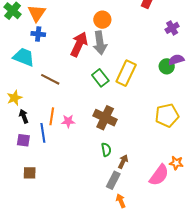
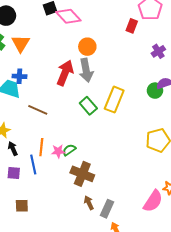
blue cross: (38, 34) -> (19, 76), moved
brown cross: (105, 118) -> (82, 174), moved
green semicircle: (106, 150) -> (69, 150), moved, turned -112
brown arrow: (123, 162) -> (89, 203), moved, turned -48

